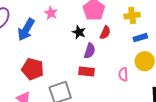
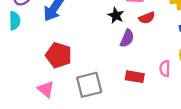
red semicircle: (105, 33) -> (147, 18), turned 40
red rectangle: (87, 72) -> (135, 77), moved

